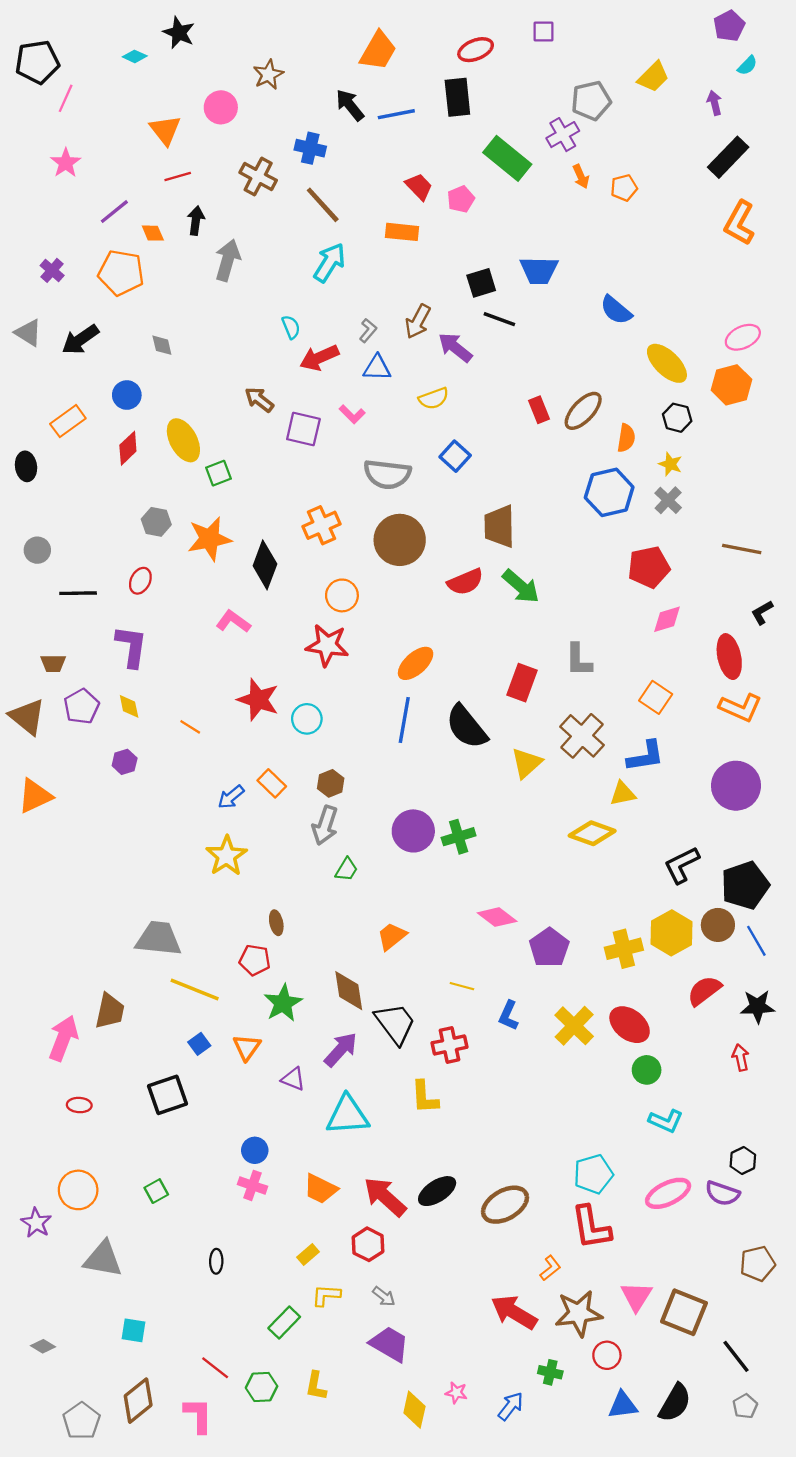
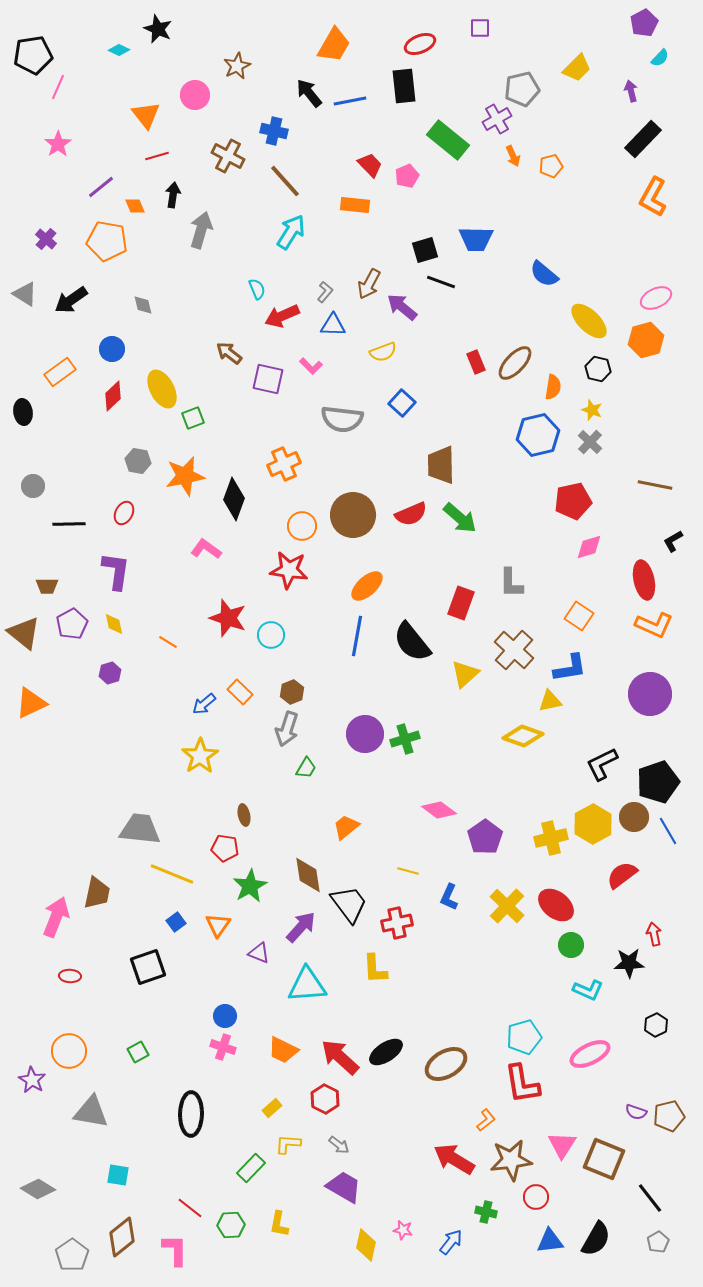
brown circle: (400, 540) -> (353, 515), moved
black star: (758, 1007) -> (629, 963), moved
purple semicircle: (722, 1193) -> (636, 1112), moved, size x0.7
black ellipse: (216, 1261) -> (191, 1114), size x2.0
gray diamond: (43, 1346) -> (38, 1189), size x1.6

